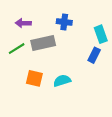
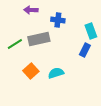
purple arrow: (23, 23) -> (31, 10), moved
orange square: (34, 78) -> (31, 71), turned 35

